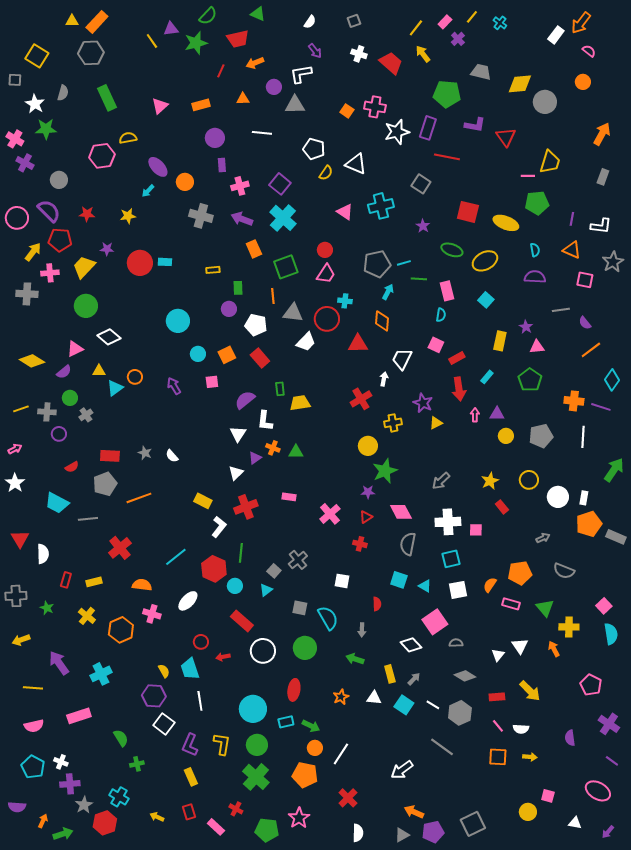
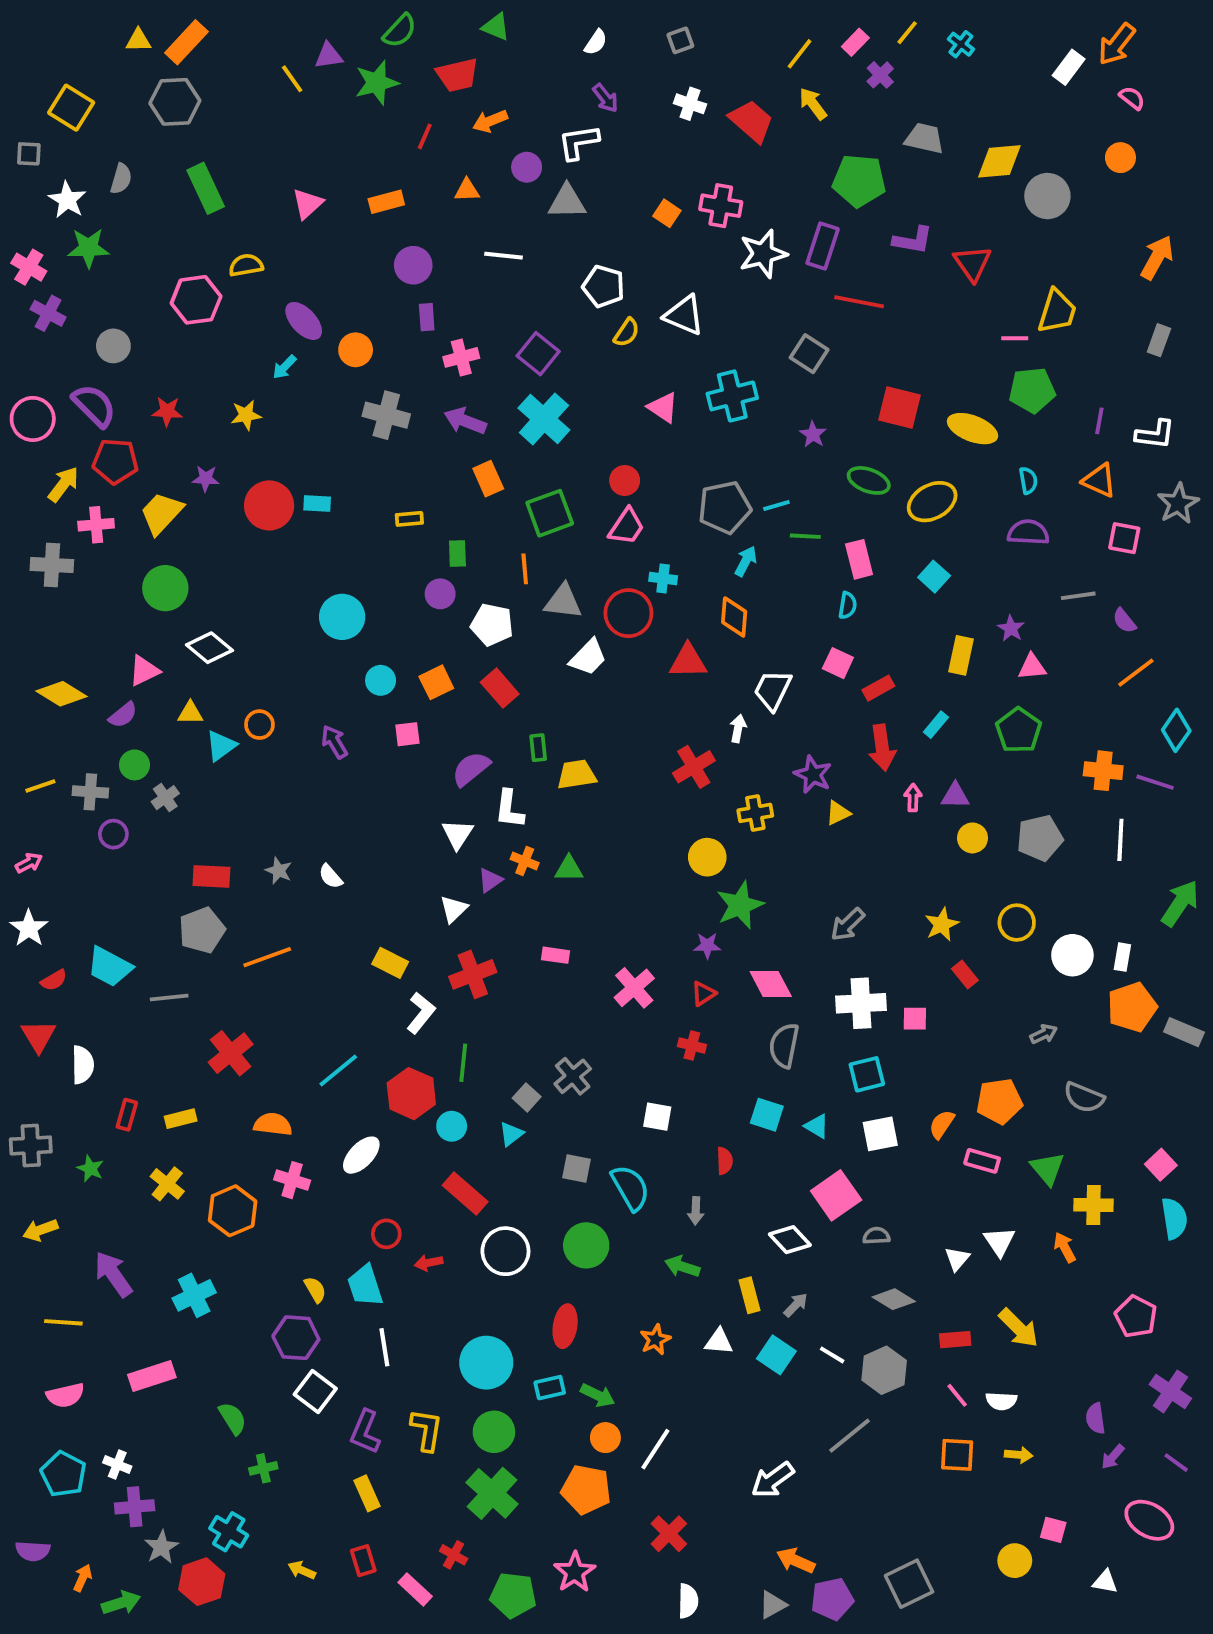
red semicircle: (72, 467) -> (54, 980), moved
gray line: (442, 747) -> (849, 1436), turned -75
purple arrow: (608, 832) -> (1113, 1457), moved

